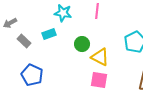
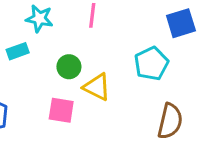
pink square: (99, 80) -> (61, 110), moved

